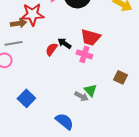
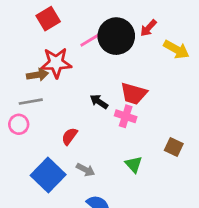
red semicircle: (51, 49) -> (69, 136), moved
gray arrow: (81, 96) -> (86, 170), moved
blue square: (26, 98) -> (48, 175), size x1.4

